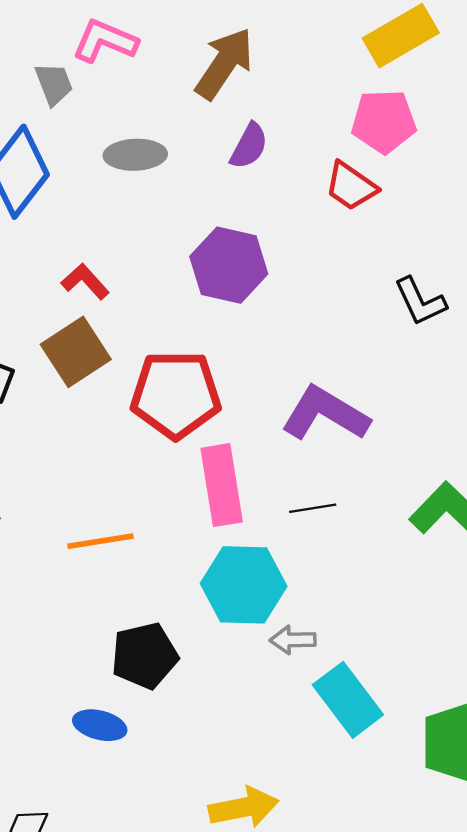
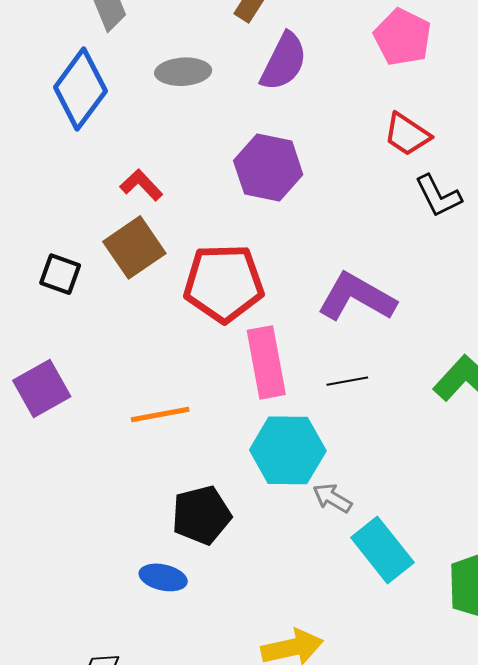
pink pentagon: (384, 121) -> (402, 37), turned 30
purple semicircle: (249, 146) -> (284, 62), size x1.4
red trapezoid: (351, 186) -> (407, 134), moved
gray arrow: (293, 640) -> (332, 498), turned 33

